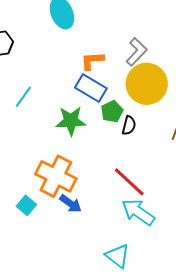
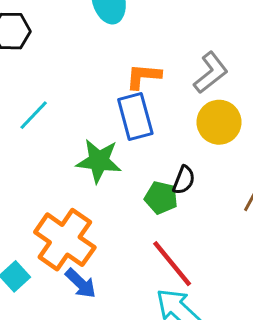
yellow circle: (147, 84) -> (219, 122), size x0.7
blue rectangle: (91, 88) -> (135, 117), turned 36
green pentagon: (112, 112) -> (161, 198), moved, turned 30

